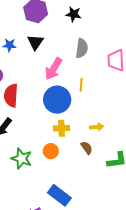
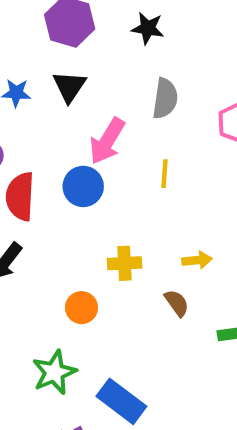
blue circle: (57, 100) -> (83, 186), moved, size x0.7
orange circle: (51, 151) -> (82, 308), moved
green star: (22, 159) -> (54, 372), moved, turned 30

